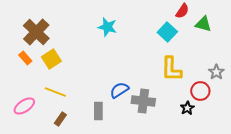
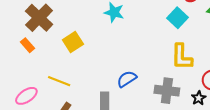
yellow square: (51, 59) -> (73, 42), moved
gray cross: (143, 101) -> (167, 91), moved

